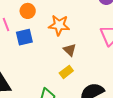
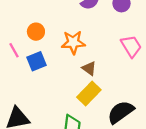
yellow rectangle: (66, 72) -> (89, 93), size x1.5

